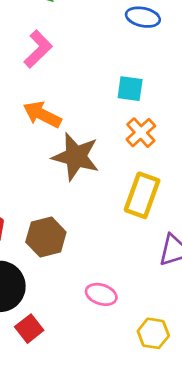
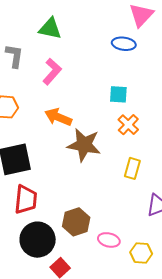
yellow rectangle: (142, 195) -> (132, 168), size x0.7
brown hexagon: (46, 237) -> (76, 222), moved
yellow hexagon: (153, 333) -> (141, 253), moved

